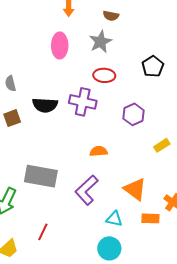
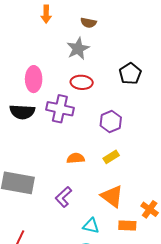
pink ellipse: (60, 45) -> (34, 79), moved
yellow rectangle: (162, 145) -> (111, 157), moved
purple L-shape: (87, 190) -> (63, 197), size x0.7

